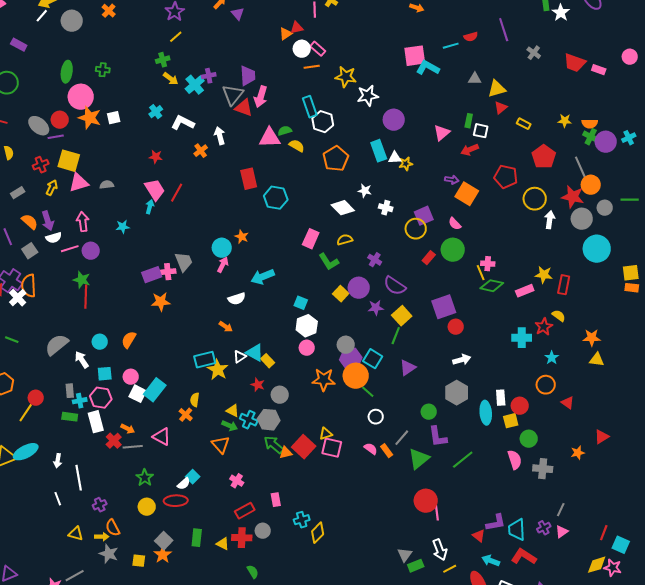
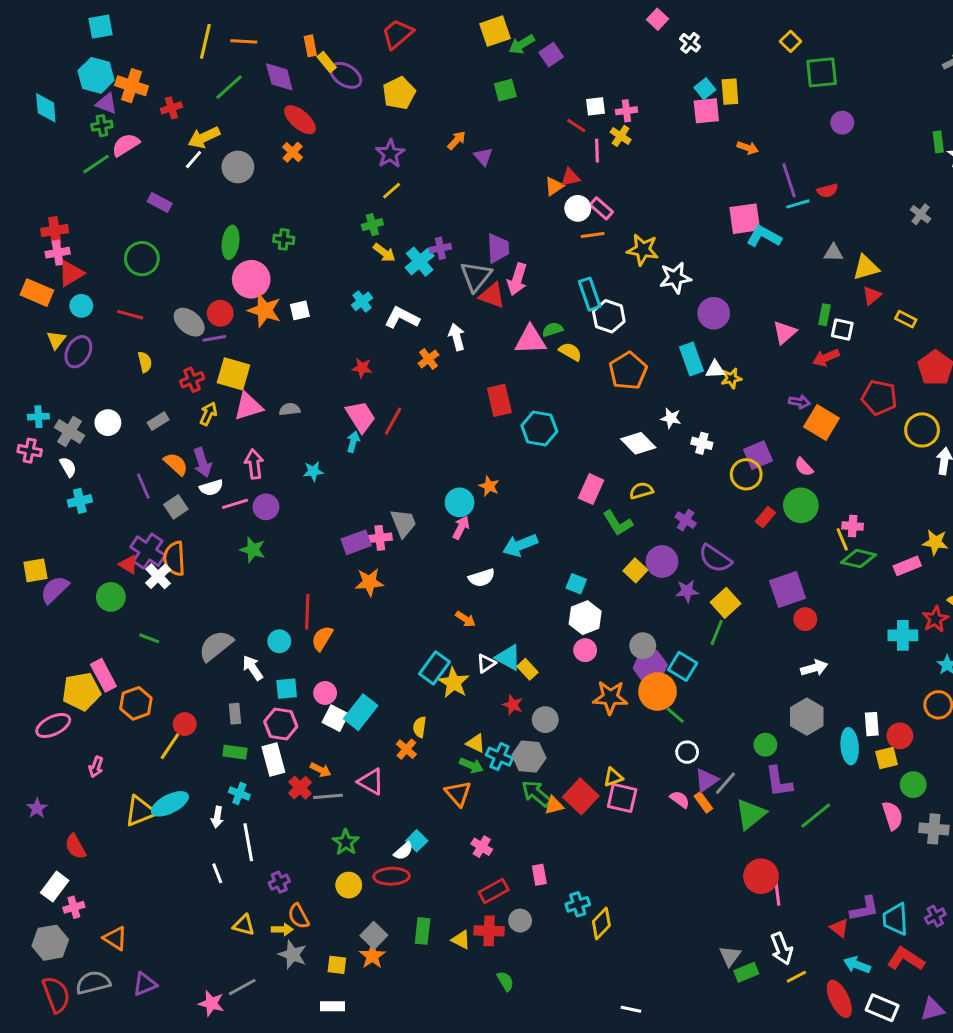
purple line: (504, 30) -> (789, 180), moved
red line: (86, 297) -> (307, 612), moved
cyan rectangle: (205, 360) -> (434, 668), turned -40
purple triangle: (408, 368) -> (706, 780), moved
cyan cross: (80, 401) -> (239, 793), moved, turned 32

